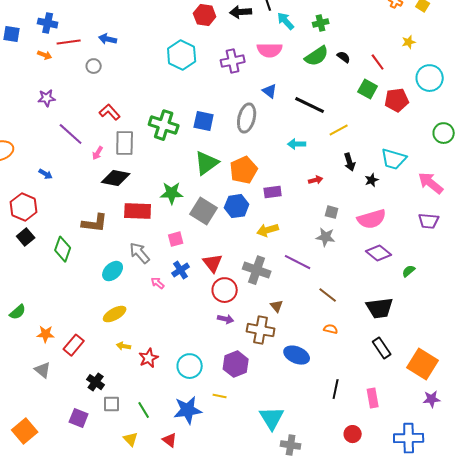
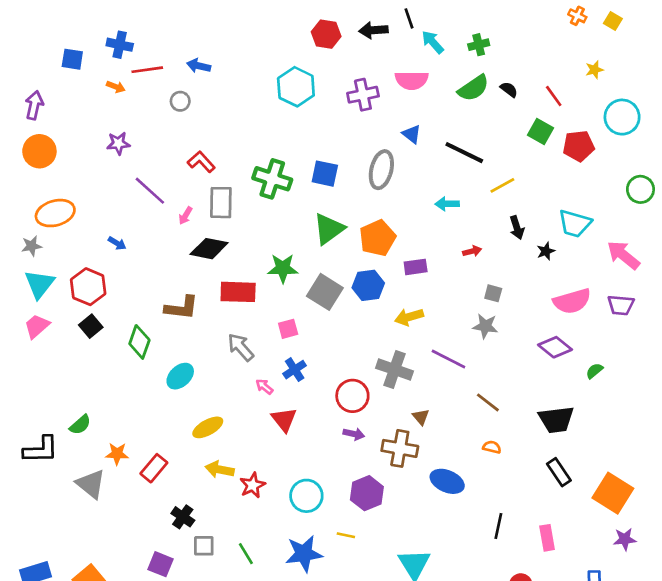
pink semicircle: (372, 219) -> (572, 301), moved
red triangle: (213, 263) -> (284, 420), moved
cyan ellipse: (113, 271) -> (180, 376), moved
yellow arrow: (124, 346) -> (220, 469), size x1.5
gray triangle: (43, 370) -> (91, 484), moved, size x1.4

